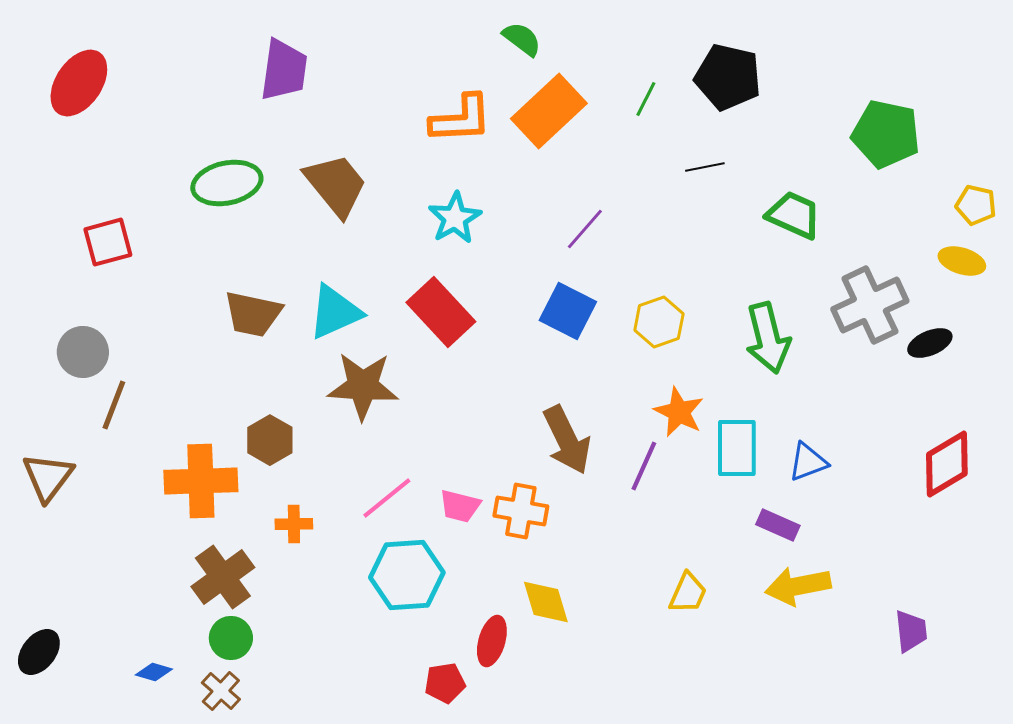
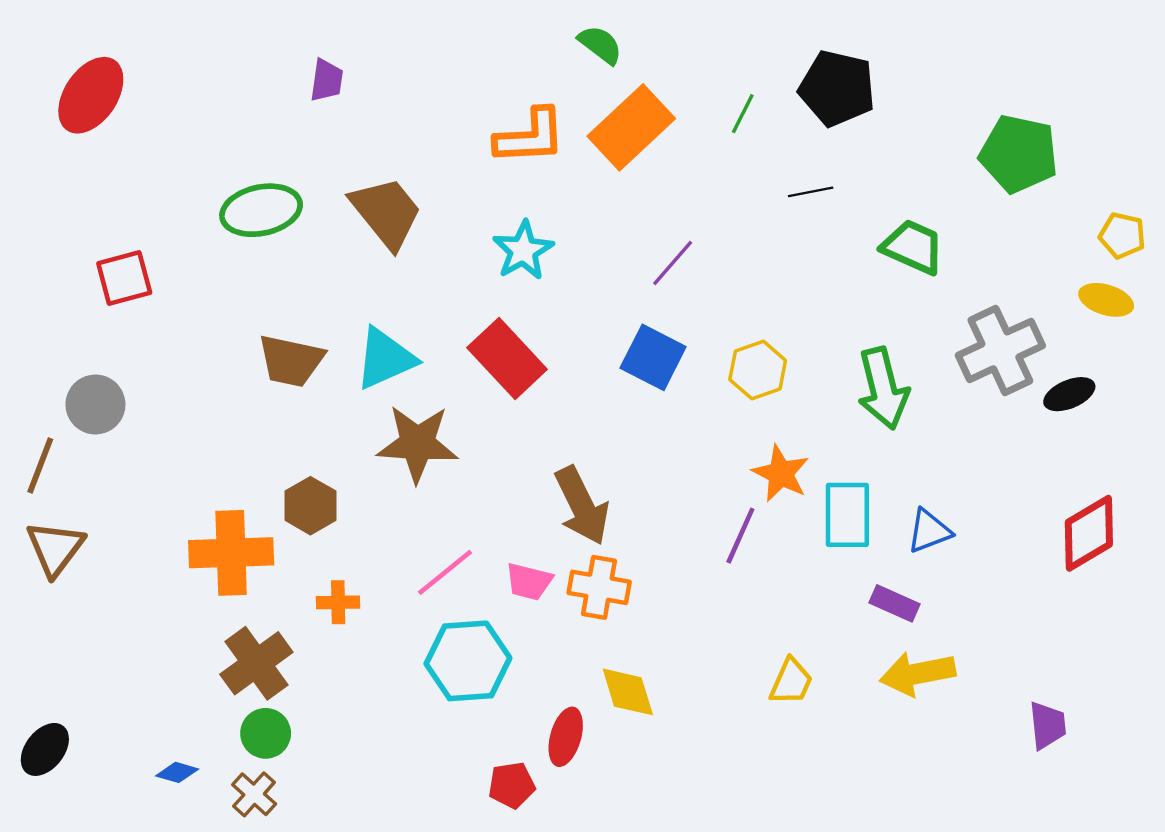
purple trapezoid: (284, 70) -> (327, 80), size x0.6
brown line: (114, 405) -> (40, 465), moved
brown arrow: (567, 440) -> (582, 506), moved

